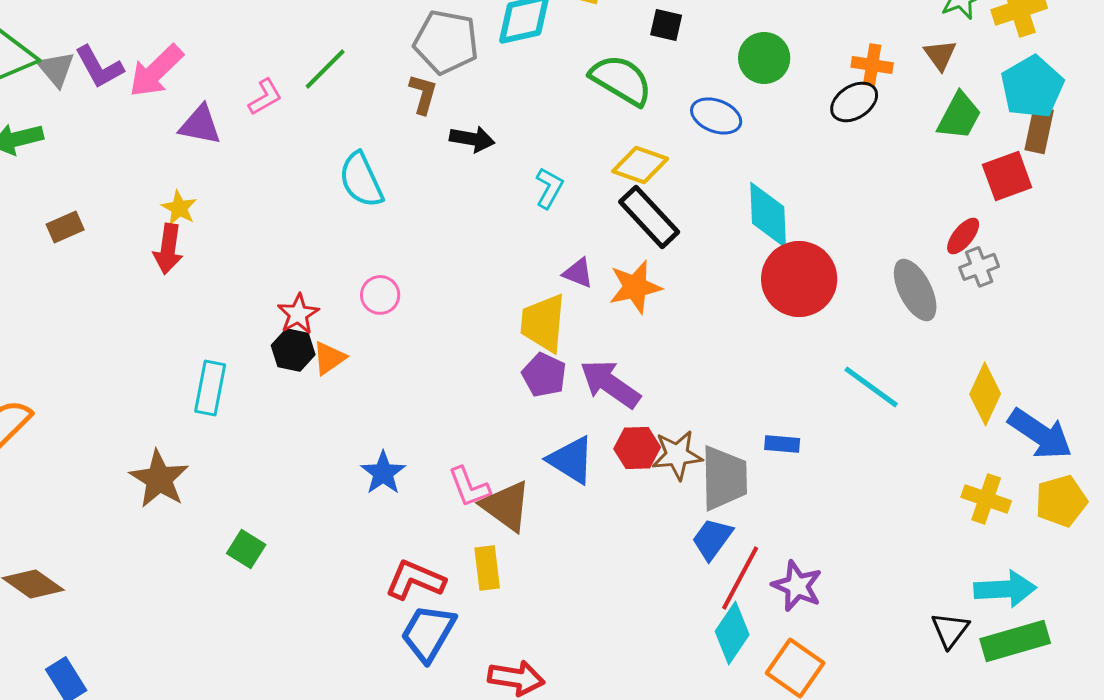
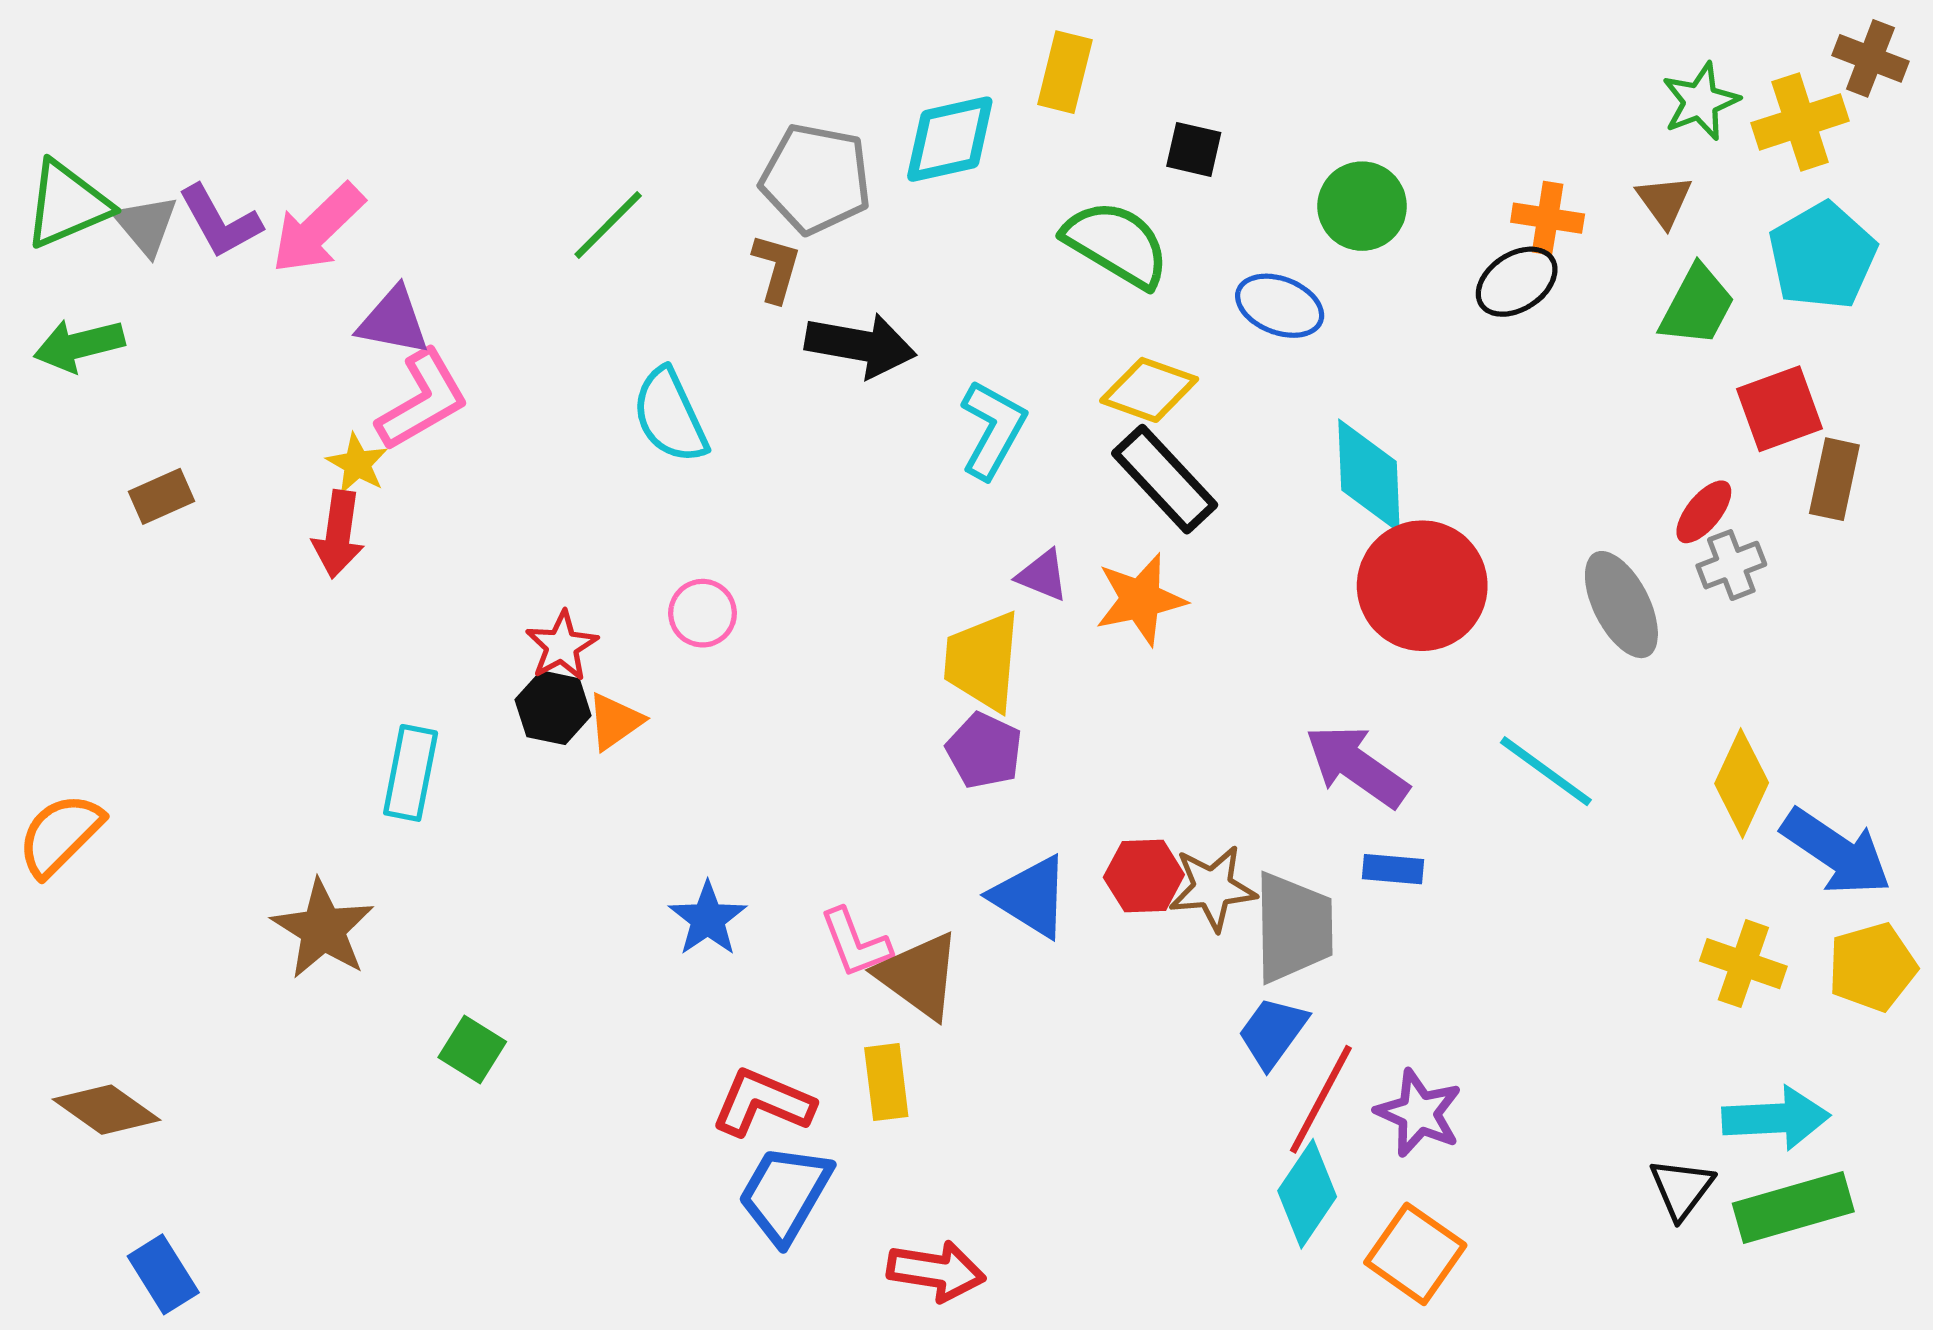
pink L-shape: (265, 97) -> (423, 400), moved, size x1.6
brown rectangle: (1039, 130) -> (1834, 479), moved
black arrow: (472, 139) -> (861, 345), size x1.4
cyan L-shape: (549, 188) -> (993, 429), size x1.4
purple arrow: (610, 384) -> (1357, 766), moved

